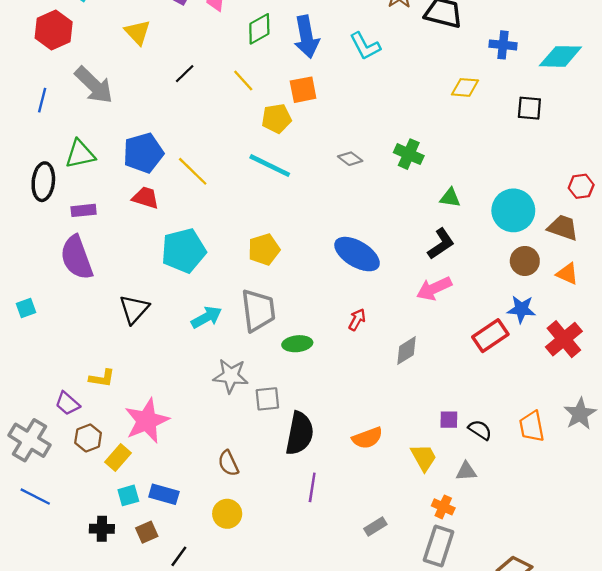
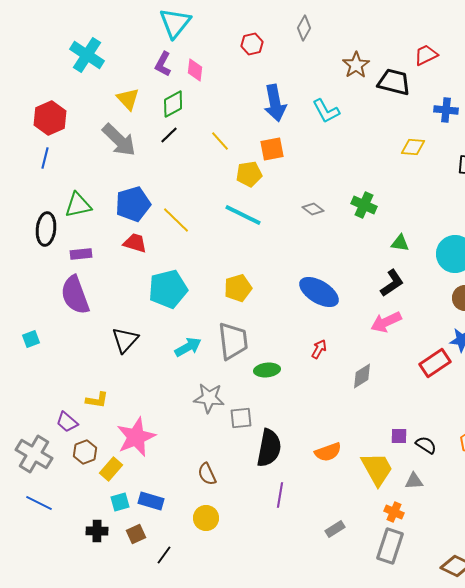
green diamond: (259, 29) -> (173, 104), moved
red hexagon: (54, 30) -> (50, 118), moved
gray arrow: (94, 85) -> (119, 140), moved
yellow trapezoid: (424, 457) -> (377, 469), size x1.4

